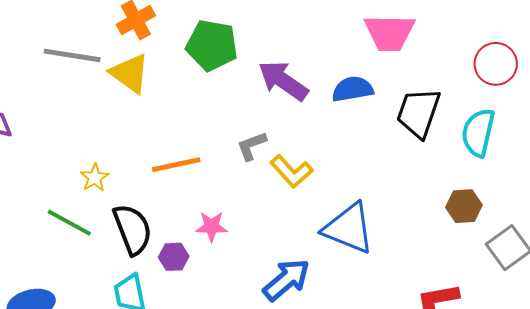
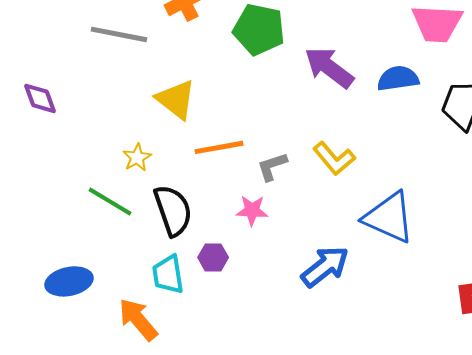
yellow triangle: (130, 73) -> (176, 99), moved
gray L-shape: (252, 146) -> (272, 166), moved
purple hexagon: (174, 257) -> (213, 257), moved

